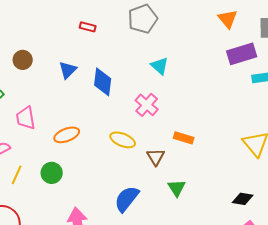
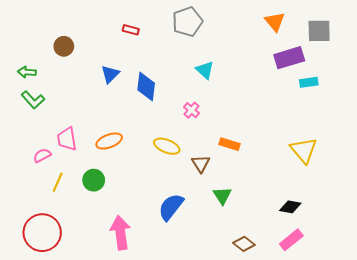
brown circle: (23, 60) -> (64, 46), moved
pink cross: (147, 105) -> (191, 110), size x0.7
pink trapezoid: (26, 118) -> (67, 139), moved

